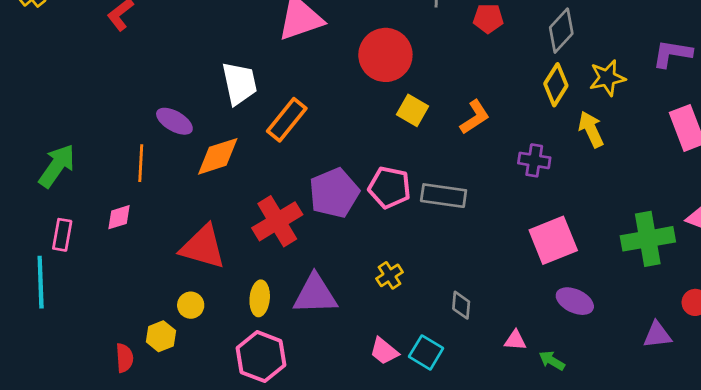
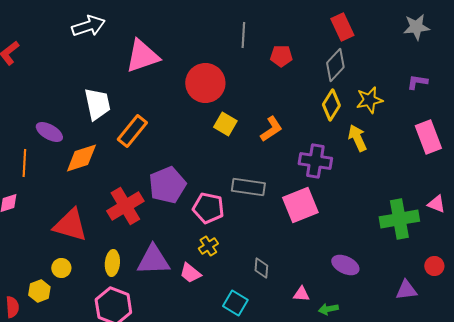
purple L-shape: (672, 54) -> (417, 82), size x0.7
purple cross: (534, 160) -> (315, 161), size x1.4
pink pentagon: (390, 187) -> (208, 208), moved
pink square: (553, 240) -> (300, 205), moved
pink trapezoid: (384, 351) -> (190, 273), moved
green arrow: (552, 361) -> (328, 309), turned -42

